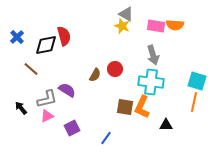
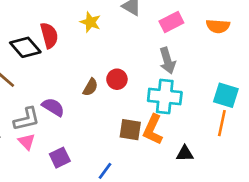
orange semicircle: (175, 25) -> (218, 26), moved
yellow star: (122, 26) -> (90, 22), moved
pink rectangle: (156, 26) -> (171, 22), turned -36
black diamond: (46, 45) -> (25, 47), turned 60
pink triangle: (47, 116) -> (27, 142), turned -48

